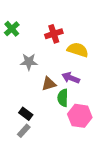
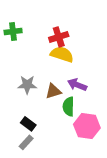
green cross: (12, 29) -> (13, 32), turned 35
yellow semicircle: (78, 50) -> (62, 54), moved
gray star: (29, 62) -> (27, 85), moved

